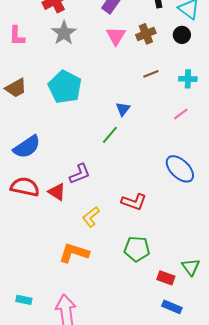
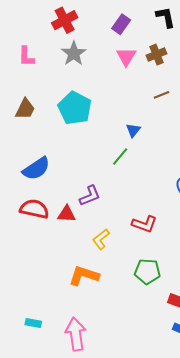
brown trapezoid: (16, 88) -> (25, 109), turned -35
red triangle: (57, 192) -> (67, 214), turned -30

